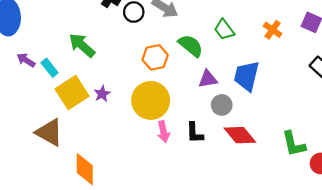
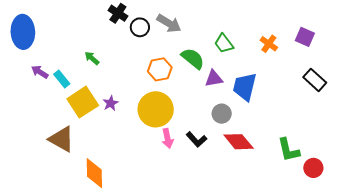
green arrow: (82, 45) -> (92, 58), size x0.6
purple triangle: (208, 79) -> (214, 79), moved
black L-shape: (195, 133) -> (197, 140), turned -40

